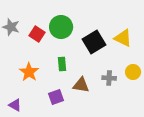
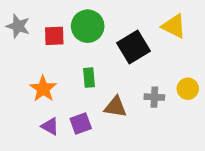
red square: (37, 34) -> (54, 36), turned -35
yellow triangle: (123, 38) -> (174, 26), moved
purple triangle: (15, 105) -> (50, 126), moved

